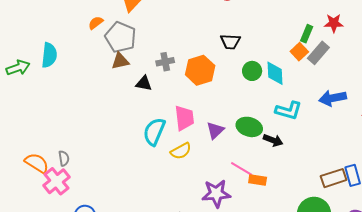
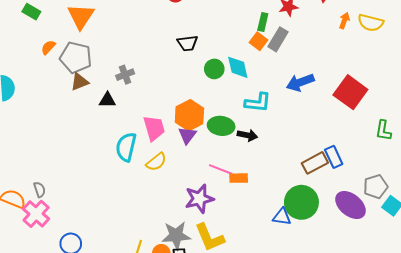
orange hexagon: (200, 70) -> (189, 115), moved

